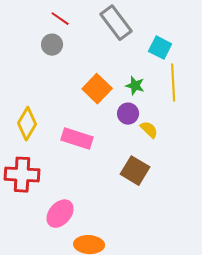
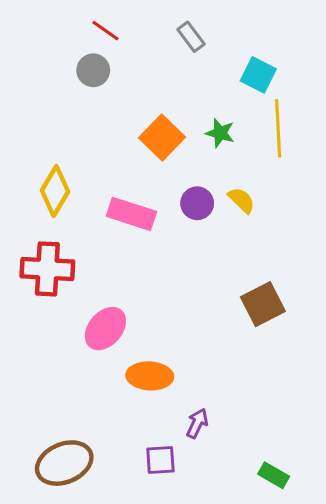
gray rectangle: (116, 23) -> (191, 37), size x0.6
purple circle: (128, 114) -> (197, 203), moved
brown square: (135, 171) -> (263, 304), moved, turned 32

